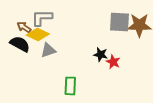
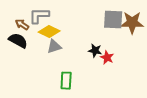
yellow diamond: (38, 35) -> (49, 32), moved
gray triangle: (48, 50) -> (54, 47), moved

